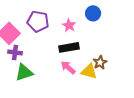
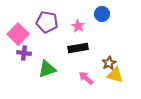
pink arrow: (68, 67) -> (86, 78), moved
yellow triangle: (89, 71) -> (115, 75), moved
green triangle: (24, 72) -> (47, 69), moved

